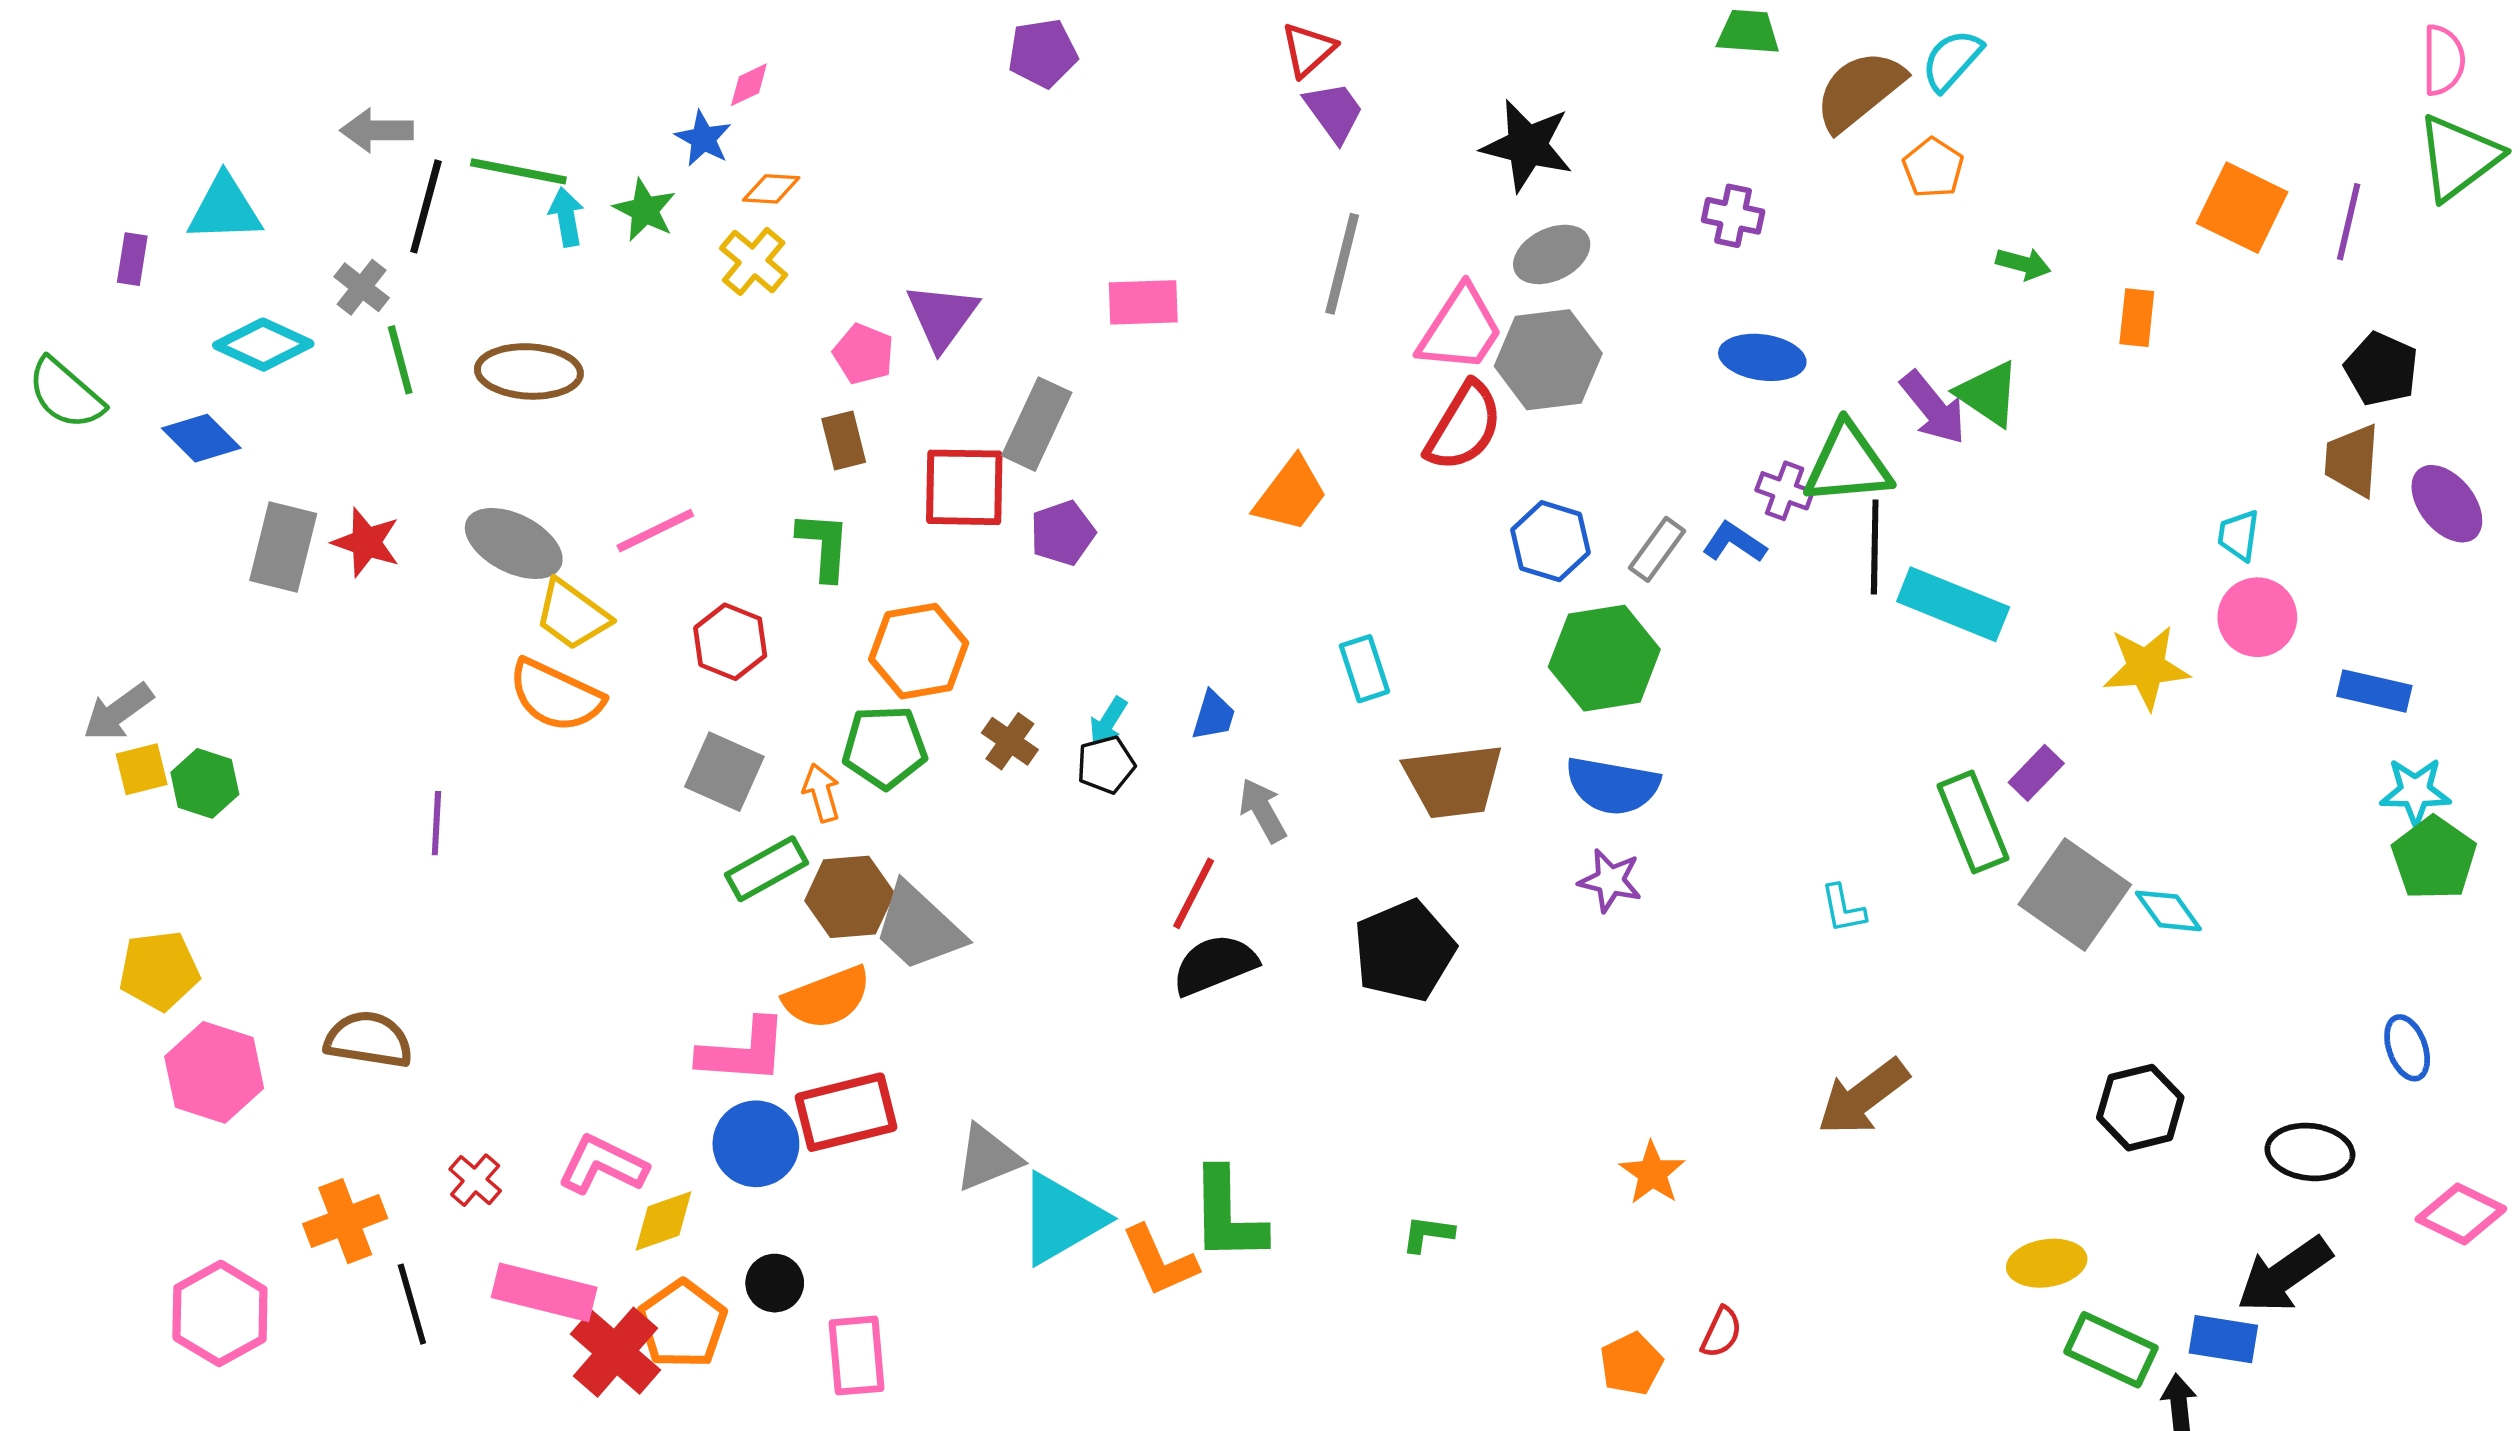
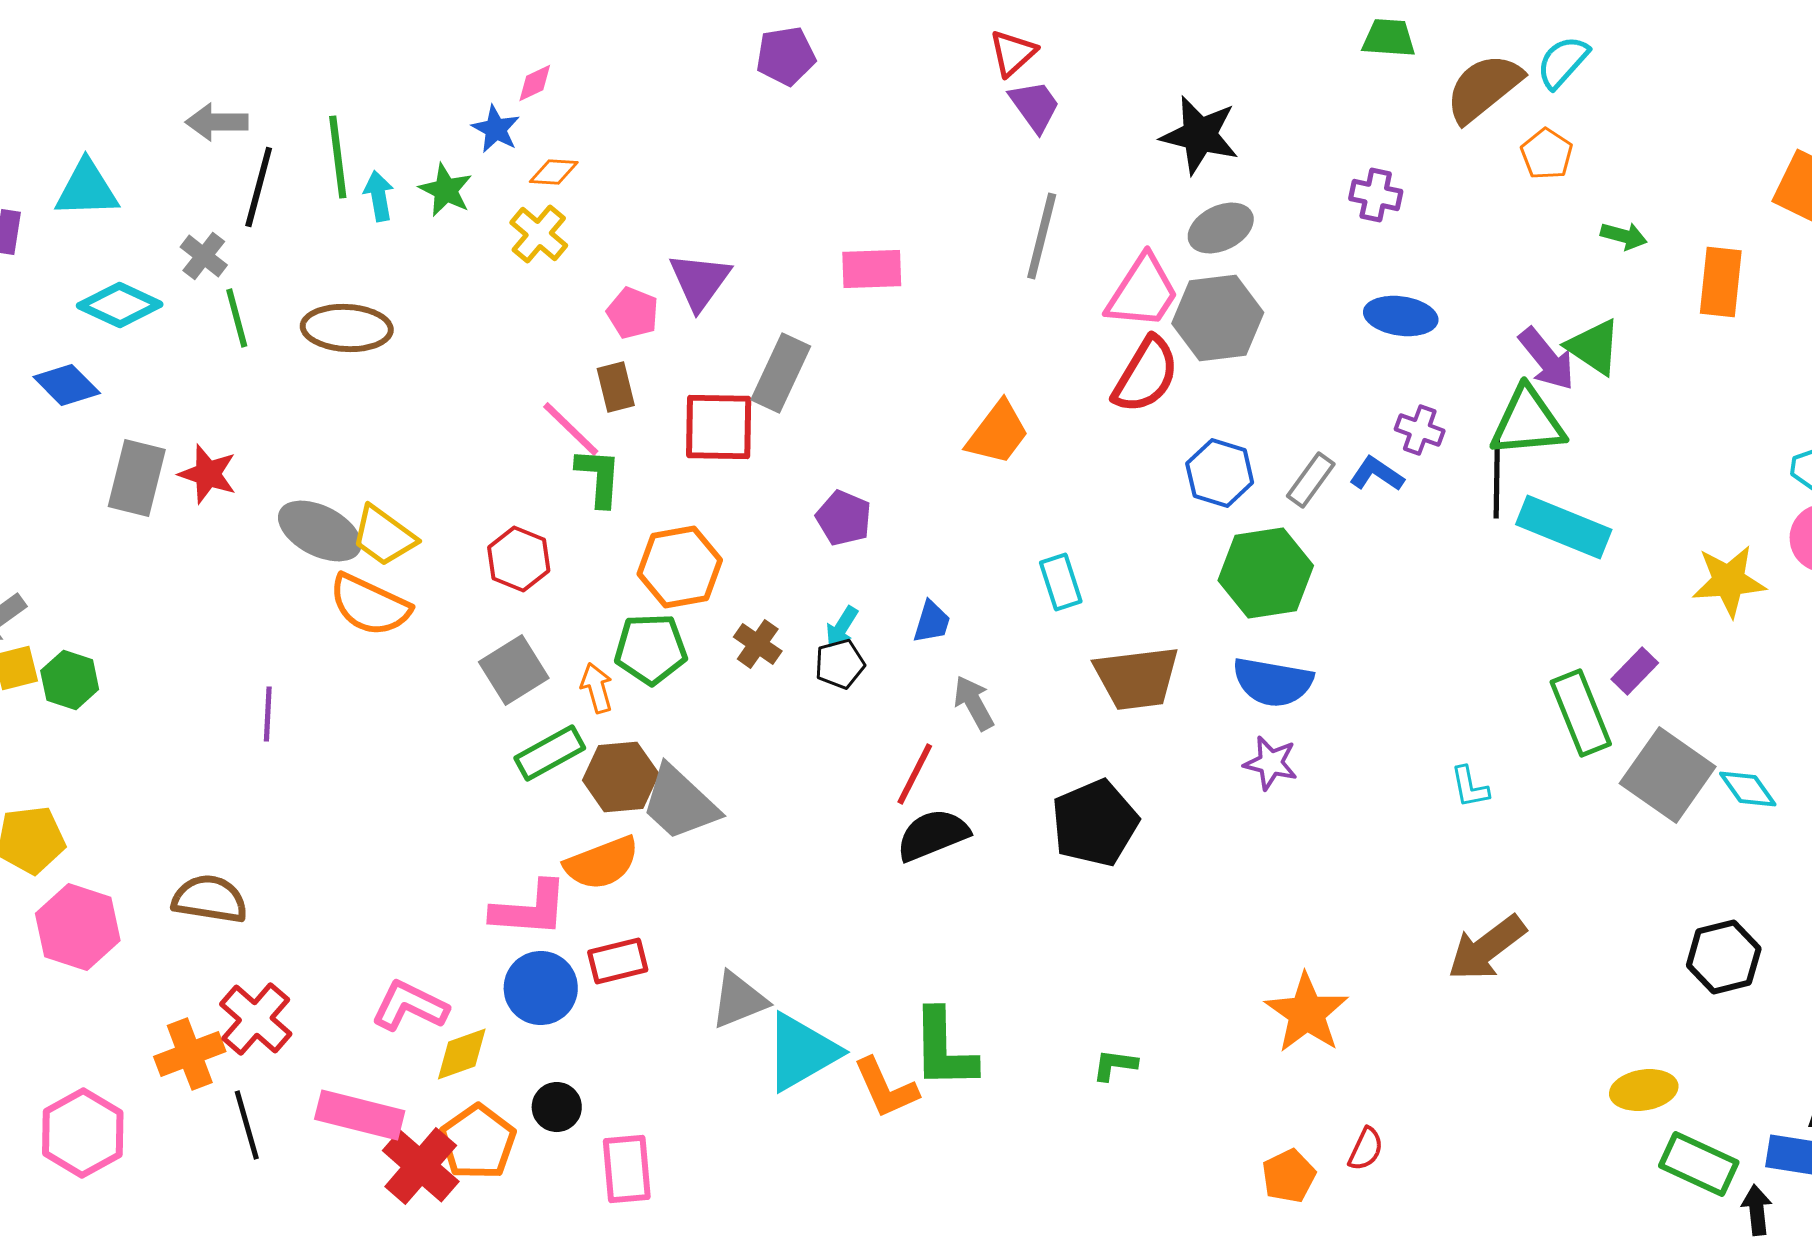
green line: (518, 171) -> (338, 157), turned 72
orange rectangle: (2137, 318) -> (1721, 282), size x1.4
green triangle: (1848, 464) -> (1528, 422), moved
pink line: (655, 531) -> (571, 429), moved, turned 70
purple pentagon: (1063, 533) -> (844, 518), moved, turned -30
gray ellipse: (514, 543) -> (320, 531), moved
gray square: (724, 772) -> (514, 670), turned 34
red rectangle: (846, 1112) -> (618, 961), size x0.7
orange star: (1652, 1173) -> (1307, 1013), size x1.5
red cross: (475, 1180) -> (256, 1019), moved, size x1.6

